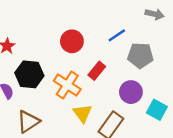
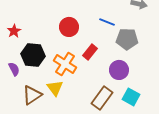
blue line: (117, 35) -> (107, 22), turned 56
cyan square: (157, 110) -> (131, 97), moved
yellow triangle: (83, 113) -> (55, 88), moved

